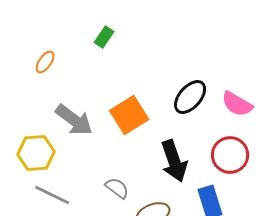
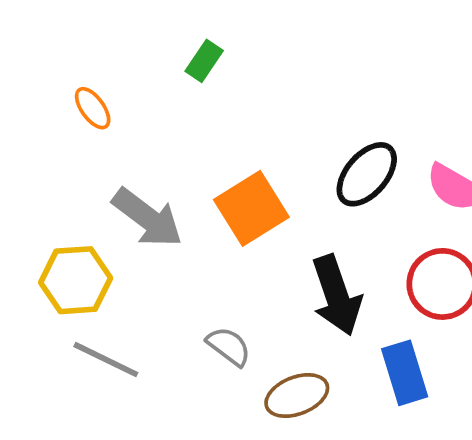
orange ellipse: (45, 62) -> (93, 108), turned -70

